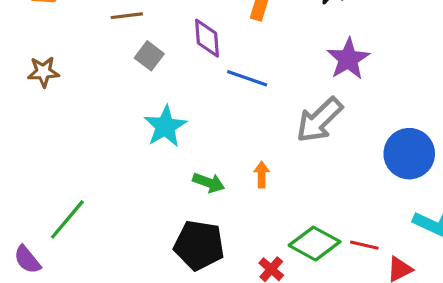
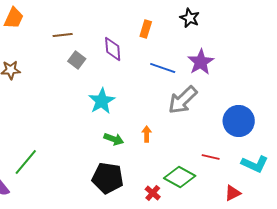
blue line: (247, 78) -> (163, 68), moved
cyan star: (165, 126) -> (102, 101), moved
red line: (364, 245) -> (211, 157), moved

